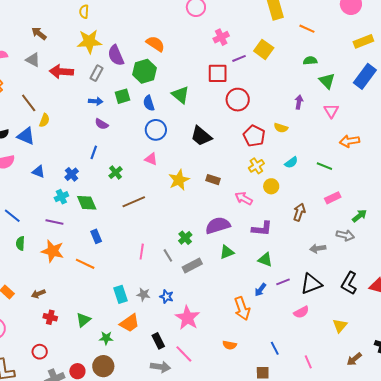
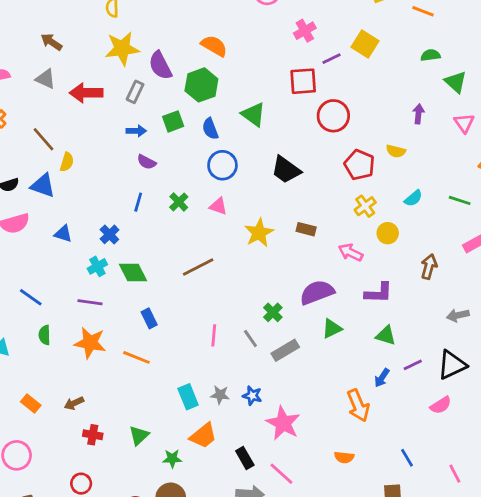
green cross: (116, 173) -> (179, 202), moved

